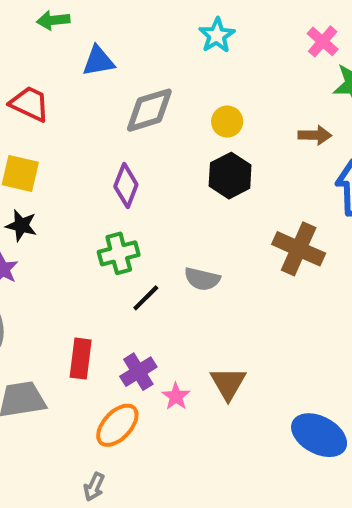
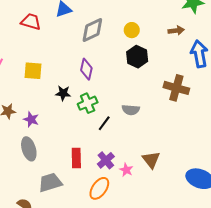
red trapezoid: (30, 104) -> (31, 22), moved
black star: (21, 226) -> (63, 93), moved

